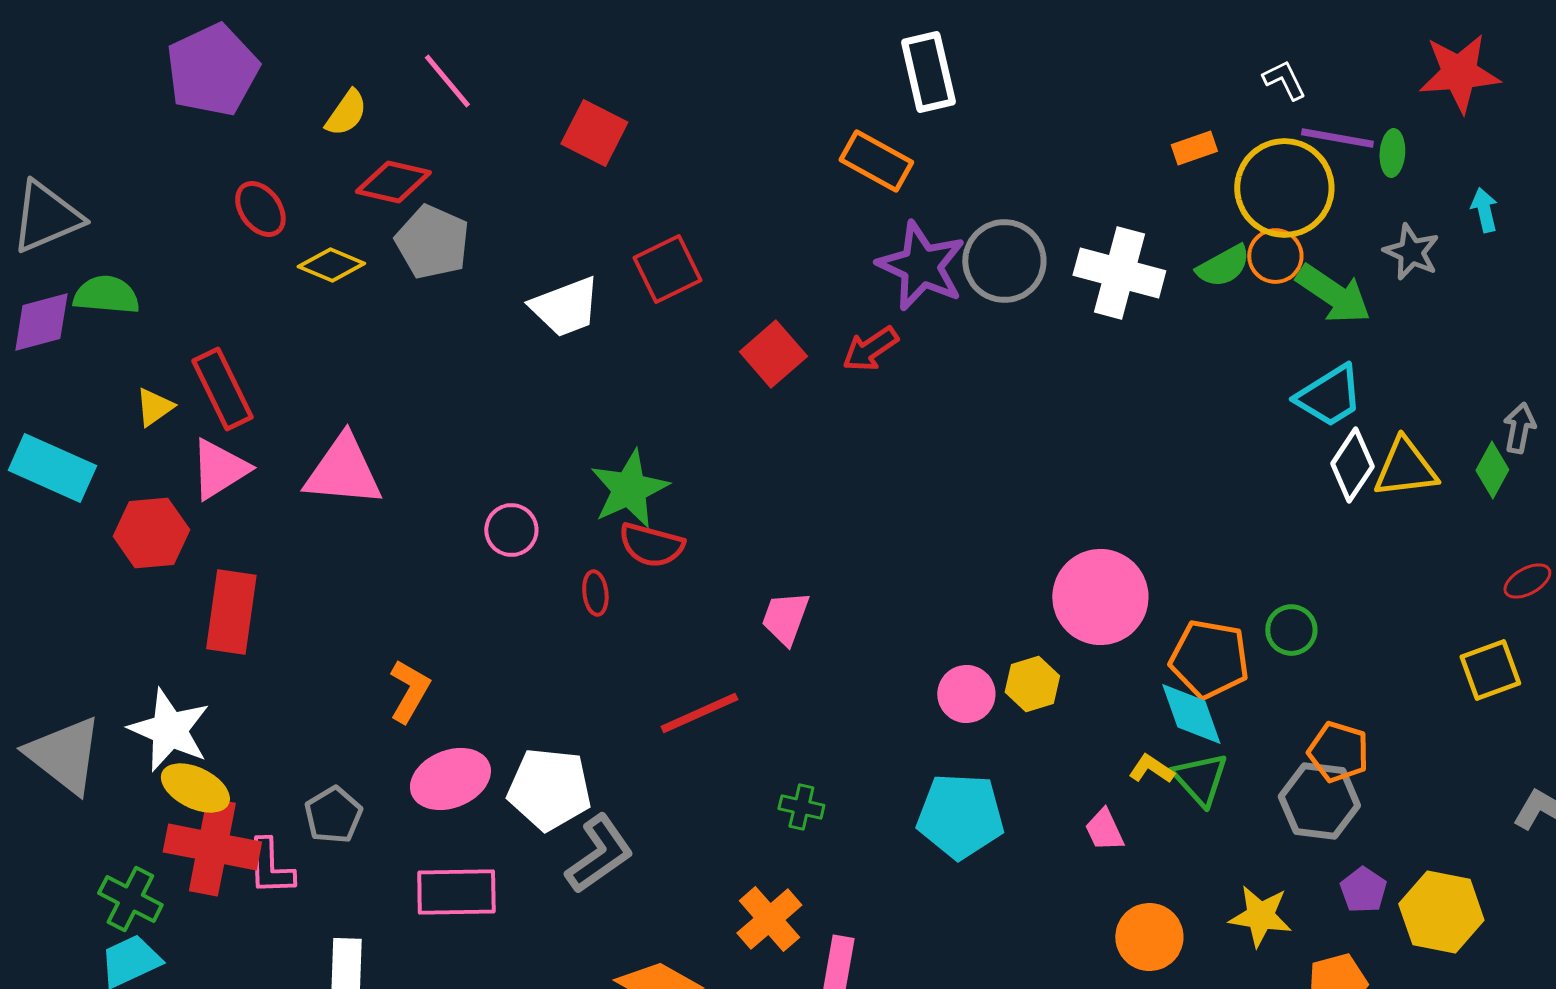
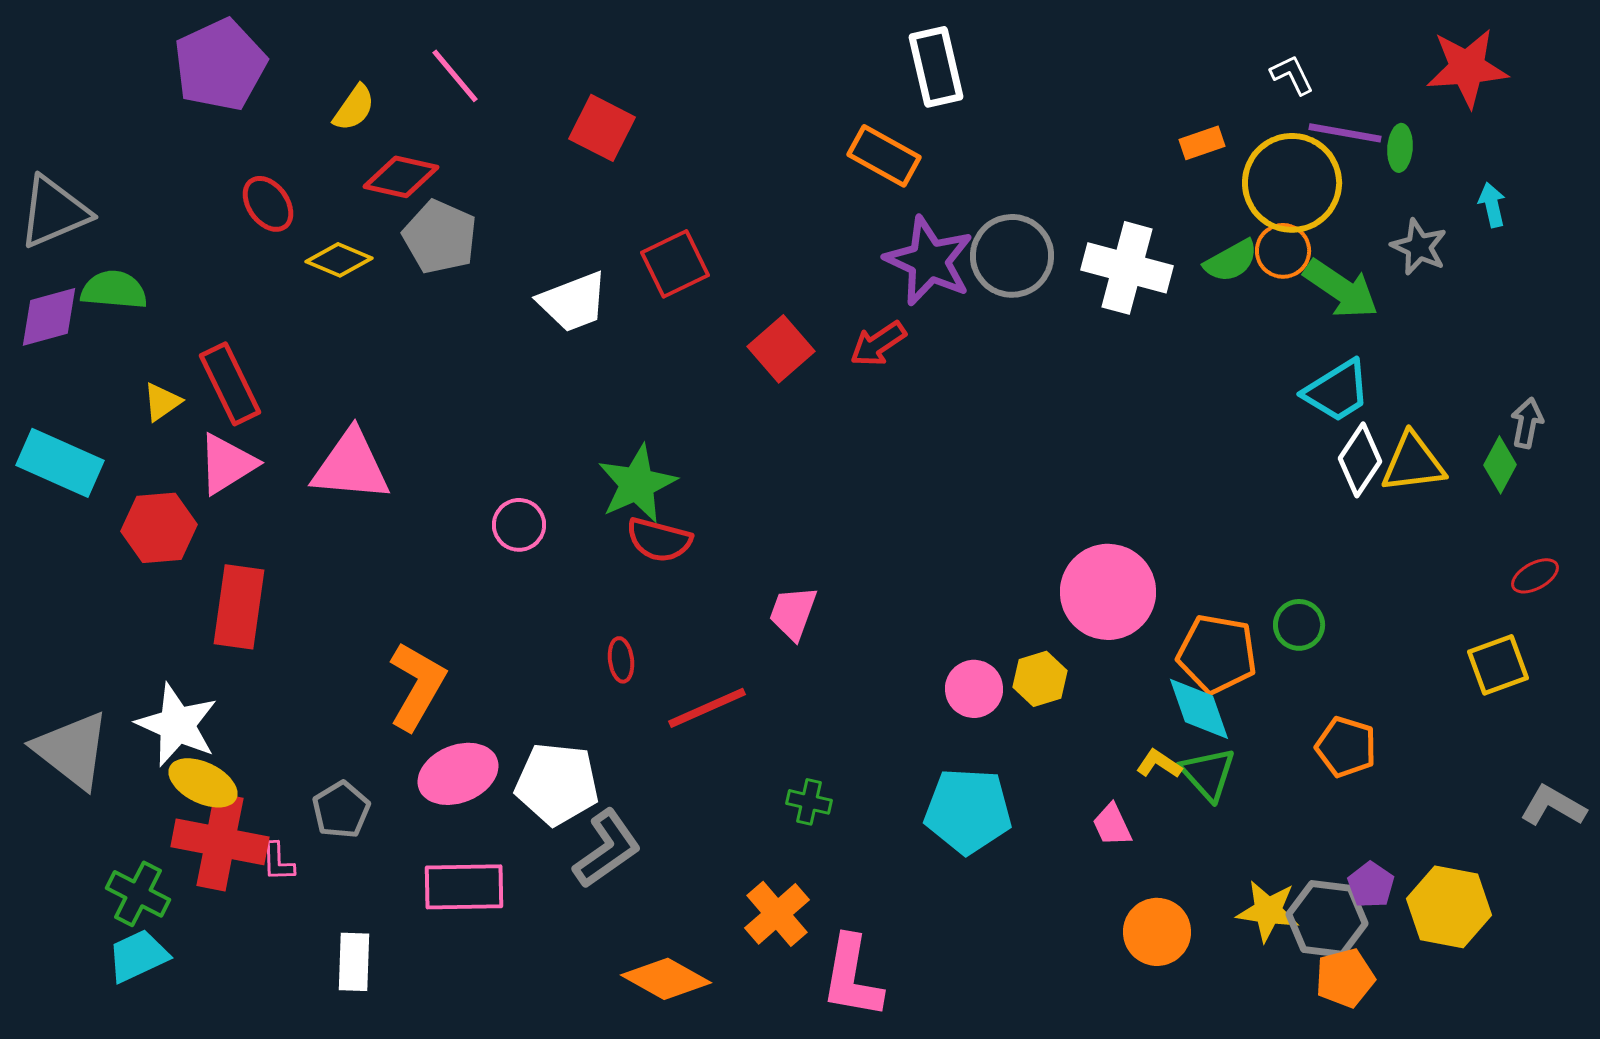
red ellipse: (595, 593) -> (621, 660), moved
orange L-shape: (409, 691) -> (417, 686), size x1.4
gray hexagon: (1319, 801) -> (1327, 919), moved
pink L-shape: (270, 867) -> (278, 862), size x0.7

